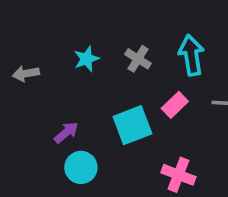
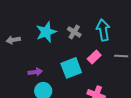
cyan star: (86, 59) -> (46, 32), size x1.5
purple arrow: (66, 132) -> (35, 72), turned 32

